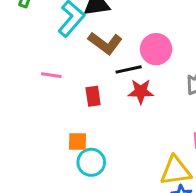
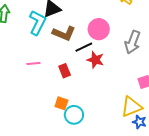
red star: (141, 92) -> (95, 60), turned 30
orange square: (77, 142) -> (61, 103), turned 32

